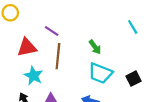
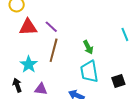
red triangle: (27, 47) -> (28, 27), moved
cyan trapezoid: (100, 73) -> (89, 72), turned 50

